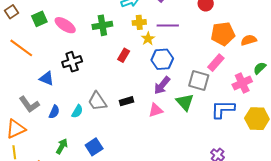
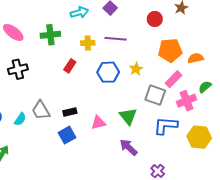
yellow cross: (139, 22) -> (88, 43), moved
yellow star: (148, 39) -> (136, 69), moved
pink rectangle: (216, 63) -> (174, 79), moved
gray square: (199, 81) -> (155, 95), moved
purple arrow: (162, 85) -> (129, 147), moved, turned 90
blue square: (94, 147) -> (67, 135), moved

